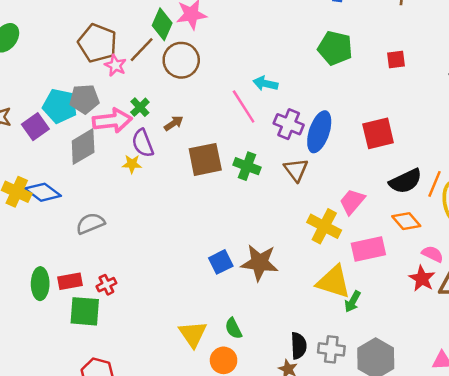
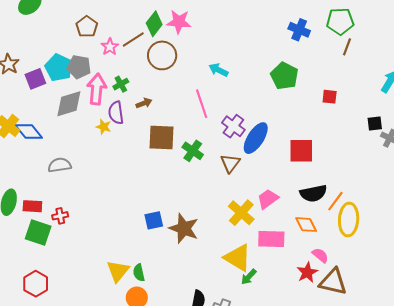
brown pentagon: (97, 43) -> (87, 27), moved, size x0.7
cyan arrow: (265, 84) -> (218, 70), moved
pink arrow: (112, 121) -> (97, 89), turned -92
green semicircle: (234, 328) -> (139, 273), moved

